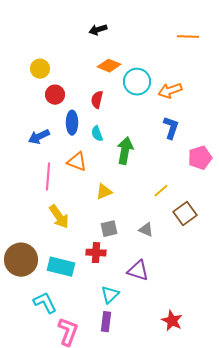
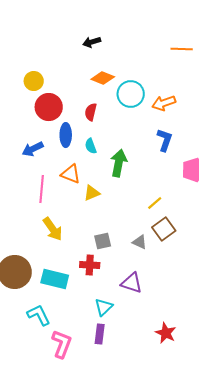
red circle: (55, 95) -> (49, 107), size x1.4
yellow triangle: (104, 192) -> (92, 193), moved
brown square: (185, 214) -> (164, 229), moved

